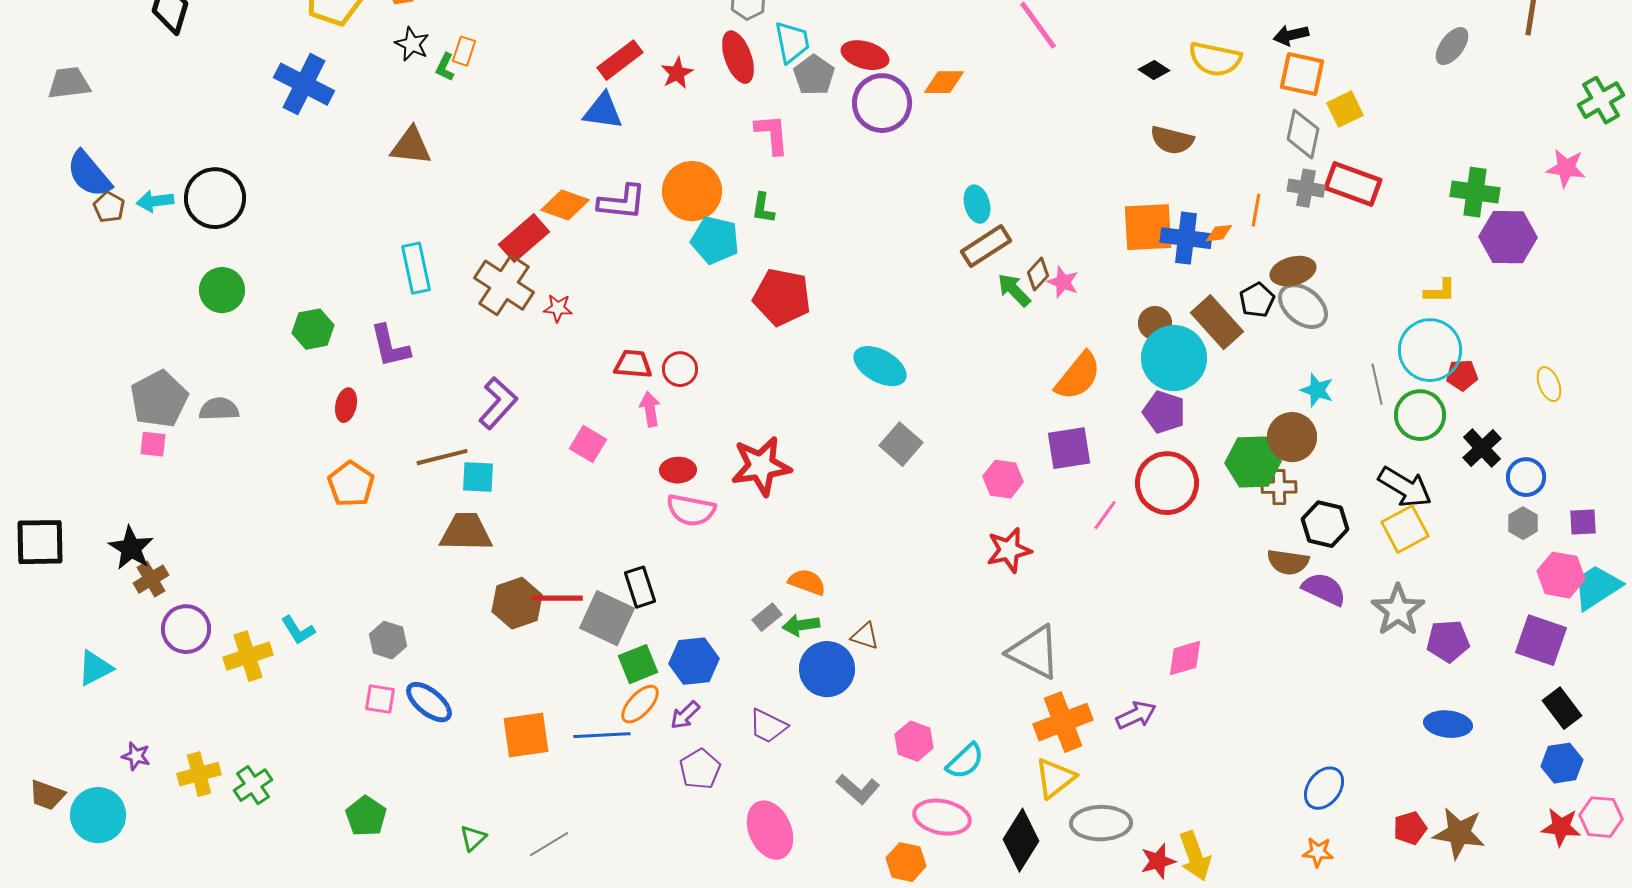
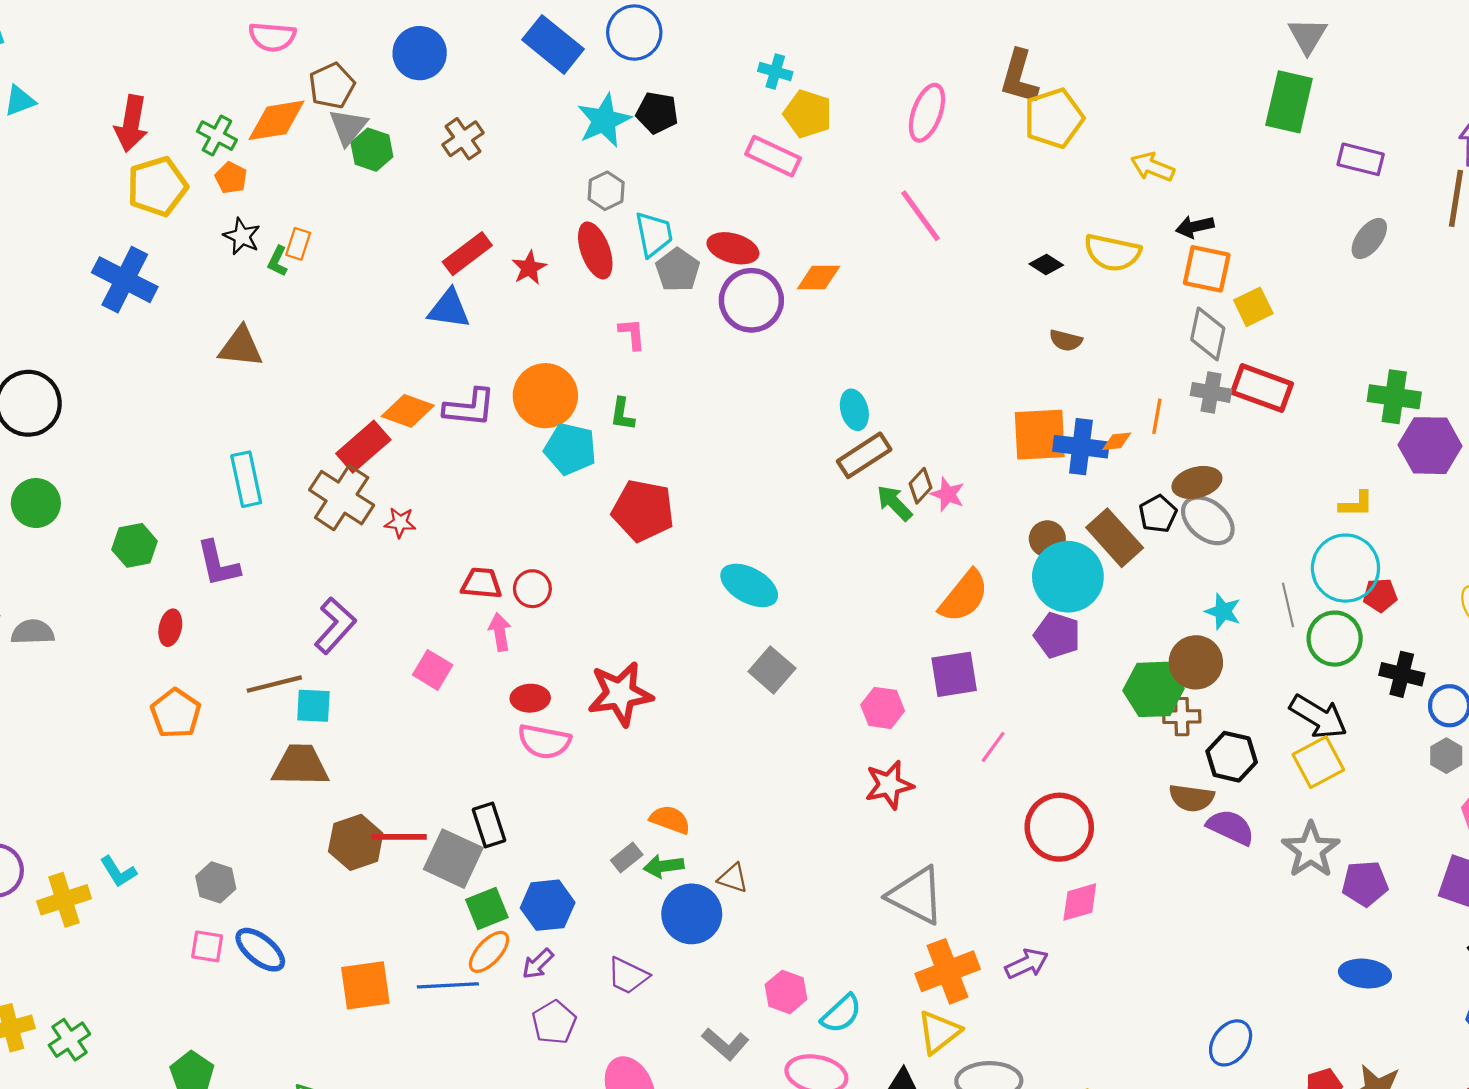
pink L-shape: (772, 134) -> (632, 334), size x0.7
brown semicircle: (1172, 140) -> (1066, 340), size x0.7
black cross: (1482, 448) -> (1402, 674), turned -33
red circle: (1167, 483) -> (1059, 827), moved

